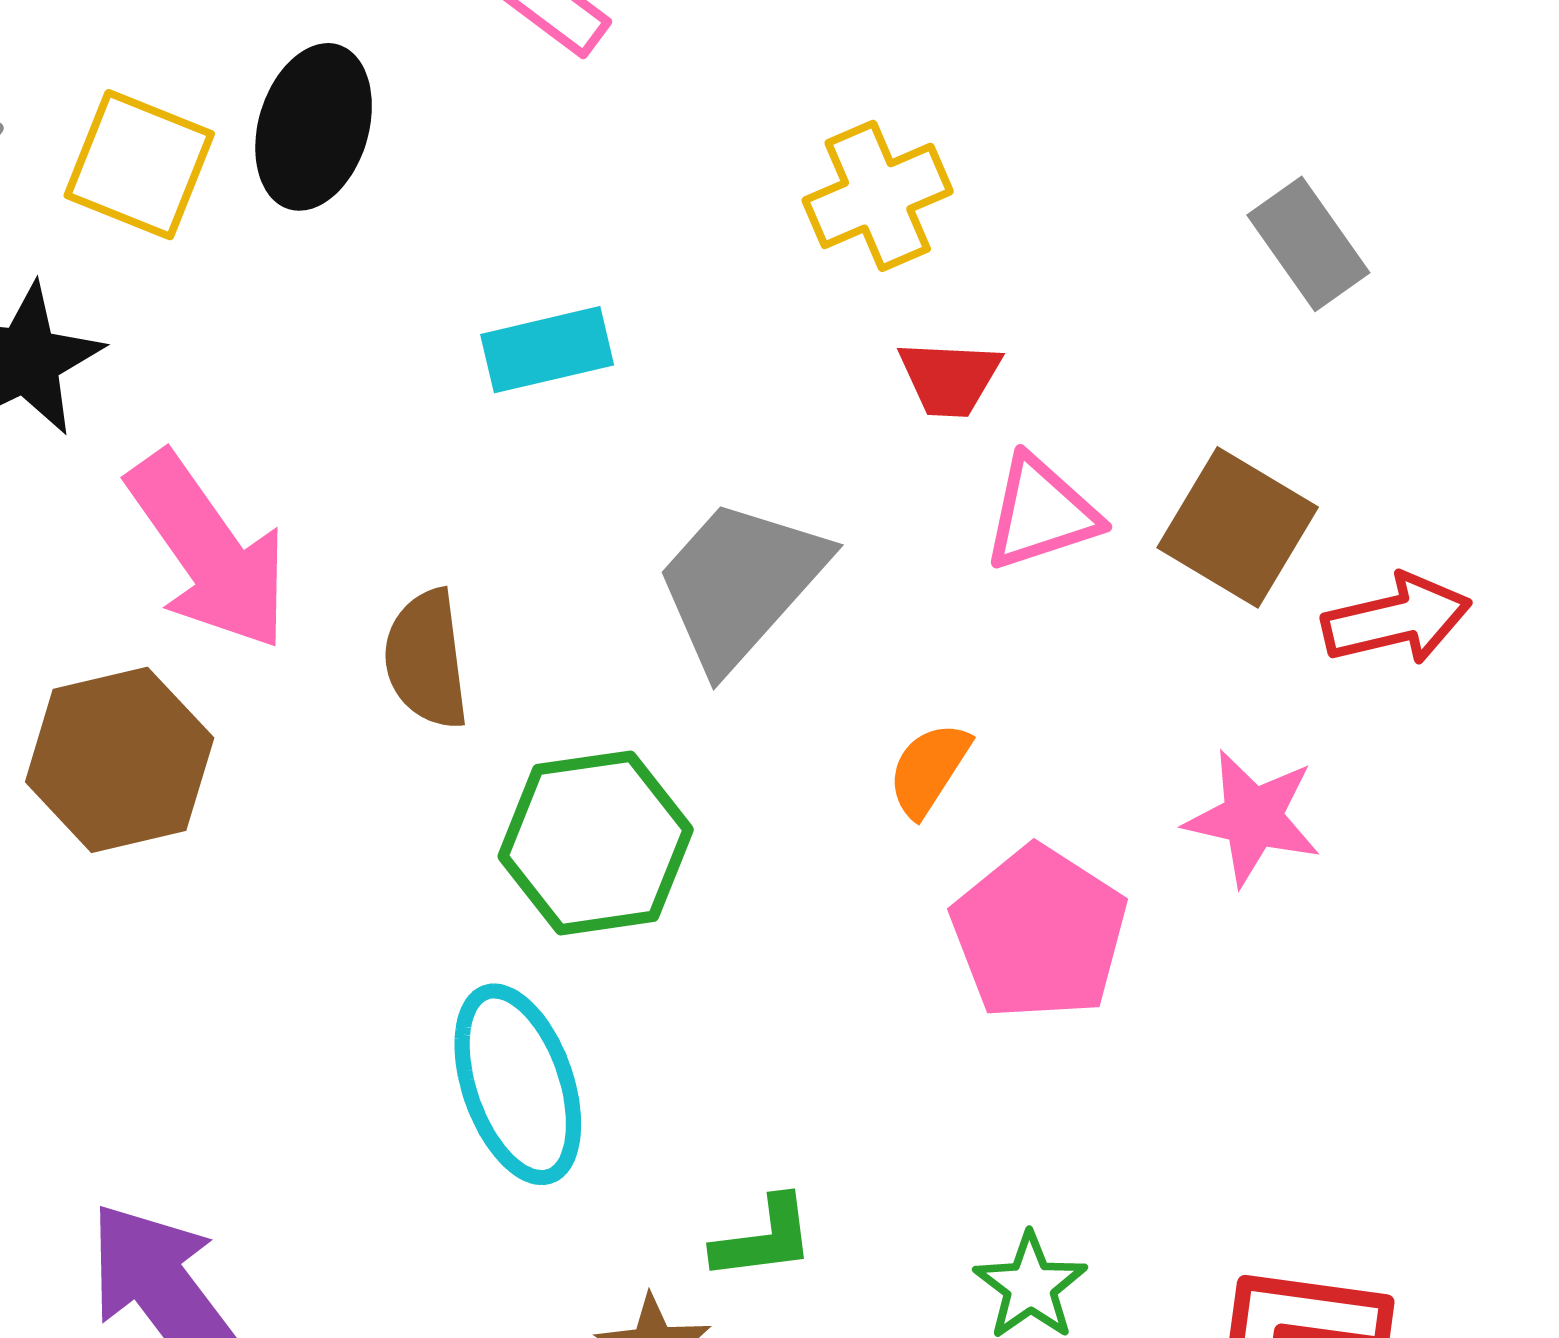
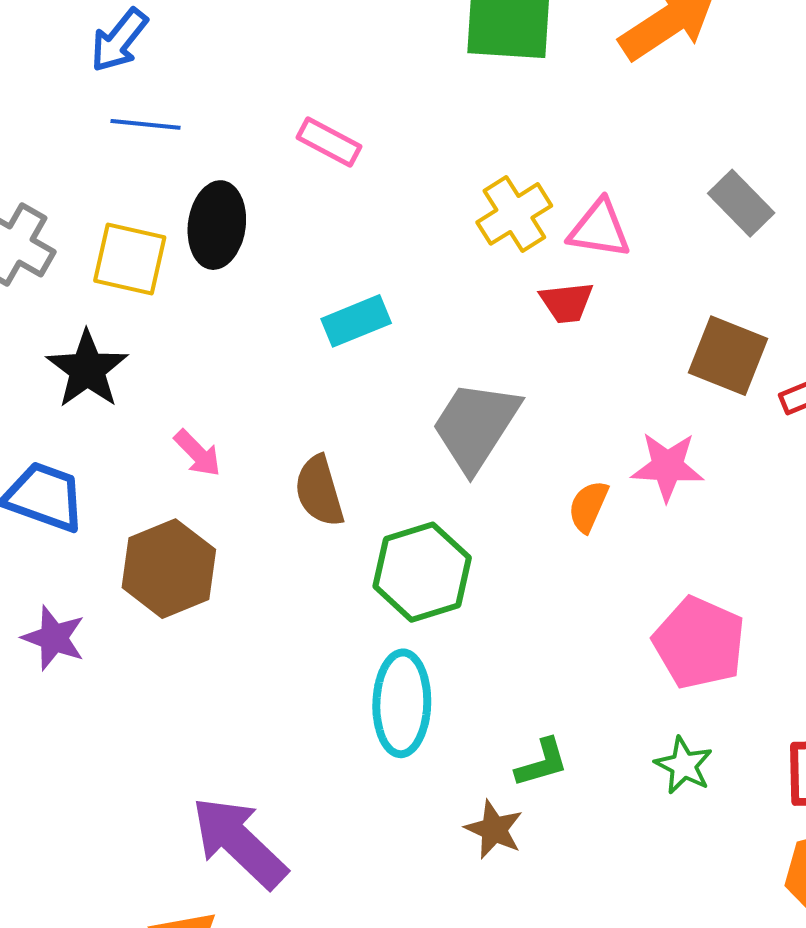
pink triangle: (1041, 513) -> (599, 229), moved, turned 36
pink arrow: (208, 551) -> (198, 453), size x0.5
pink star: (1253, 818) -> (667, 467), moved
pink pentagon: (1039, 933) -> (699, 643), moved
cyan ellipse: (518, 1084) -> (402, 703), turned 30

